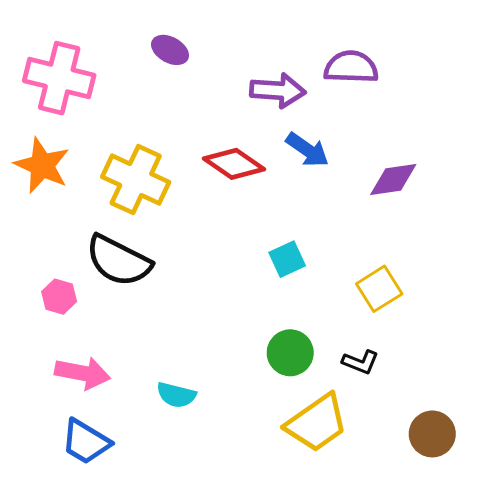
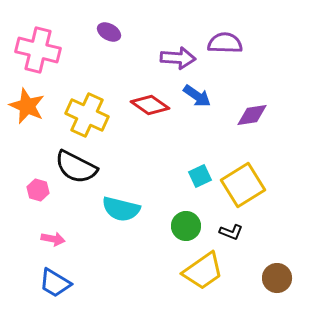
cyan square: (287, 259) -> (200, 176), moved
yellow square: (379, 289) -> (243, 185), size x1.5
pink arrow: (83, 373) -> (53, 239), size x0.7
cyan semicircle: (176, 395) -> (121, 209), moved, size x1.5

